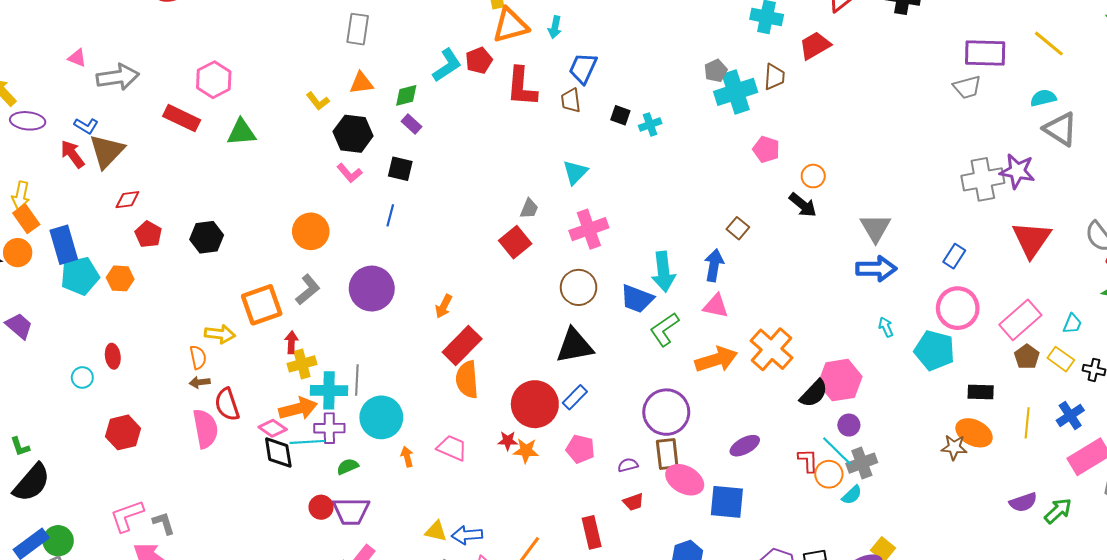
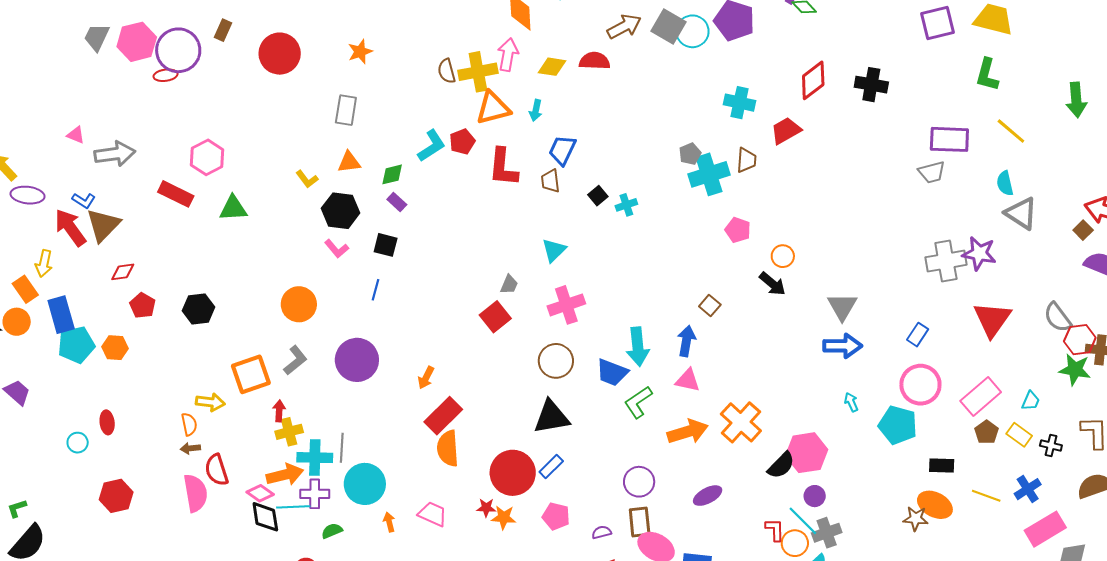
cyan semicircle: (1043, 98) -> (1005, 183), turned -90
black square: (620, 115) -> (598, 196), turned 30
red arrow: (72, 154) -> (70, 228), size x1.4
yellow arrow: (21, 195) -> (44, 263), moved
purple circle: (666, 412) -> (639, 482), size x0.7
yellow line: (1027, 423) -> (986, 496), turned -76
purple ellipse: (745, 446) -> (708, 496), moved
green L-shape: (20, 447) -> (17, 508), turned 90

